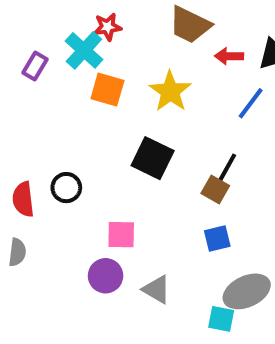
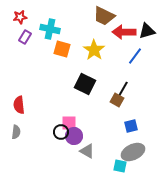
red star: (107, 27) -> (20, 17), moved
cyan cross: (84, 50) -> (50, 29), turned -30
red arrow: (229, 56) -> (124, 32), size x1.6
black circle: (66, 188) -> (61, 132), moved
blue square: (217, 239) -> (131, 126), moved
purple circle: (106, 276) -> (74, 136), moved

